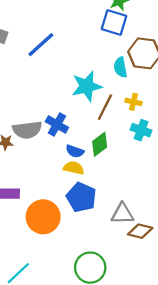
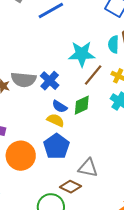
brown diamond: (140, 231) -> (70, 187), moved

